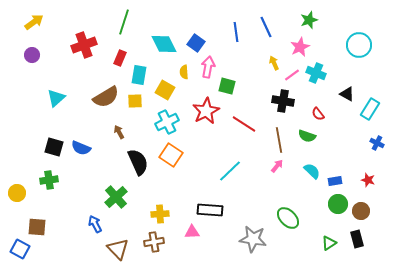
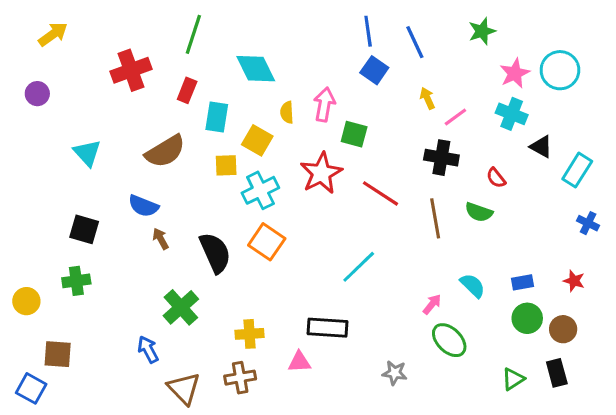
blue line: (236, 32) -> (368, 31), moved
blue square: (196, 43) -> (374, 70), moved
pink star: (300, 47) -> (515, 73), moved
purple circle: (32, 55) -> (37, 94), moved
cyan cross: (316, 73) -> (512, 114), moved
cyan triangle: (56, 98) -> (87, 153), turned -30
yellow square: (135, 101) -> (226, 165), moved
brown arrow: (119, 132) -> (161, 239), moved
blue semicircle: (81, 148) -> (143, 206), moved
pink arrow: (277, 166) -> (432, 304), moved
cyan semicircle: (312, 171) -> (473, 286), moved
gray star: (253, 239) -> (395, 373), size x0.6

